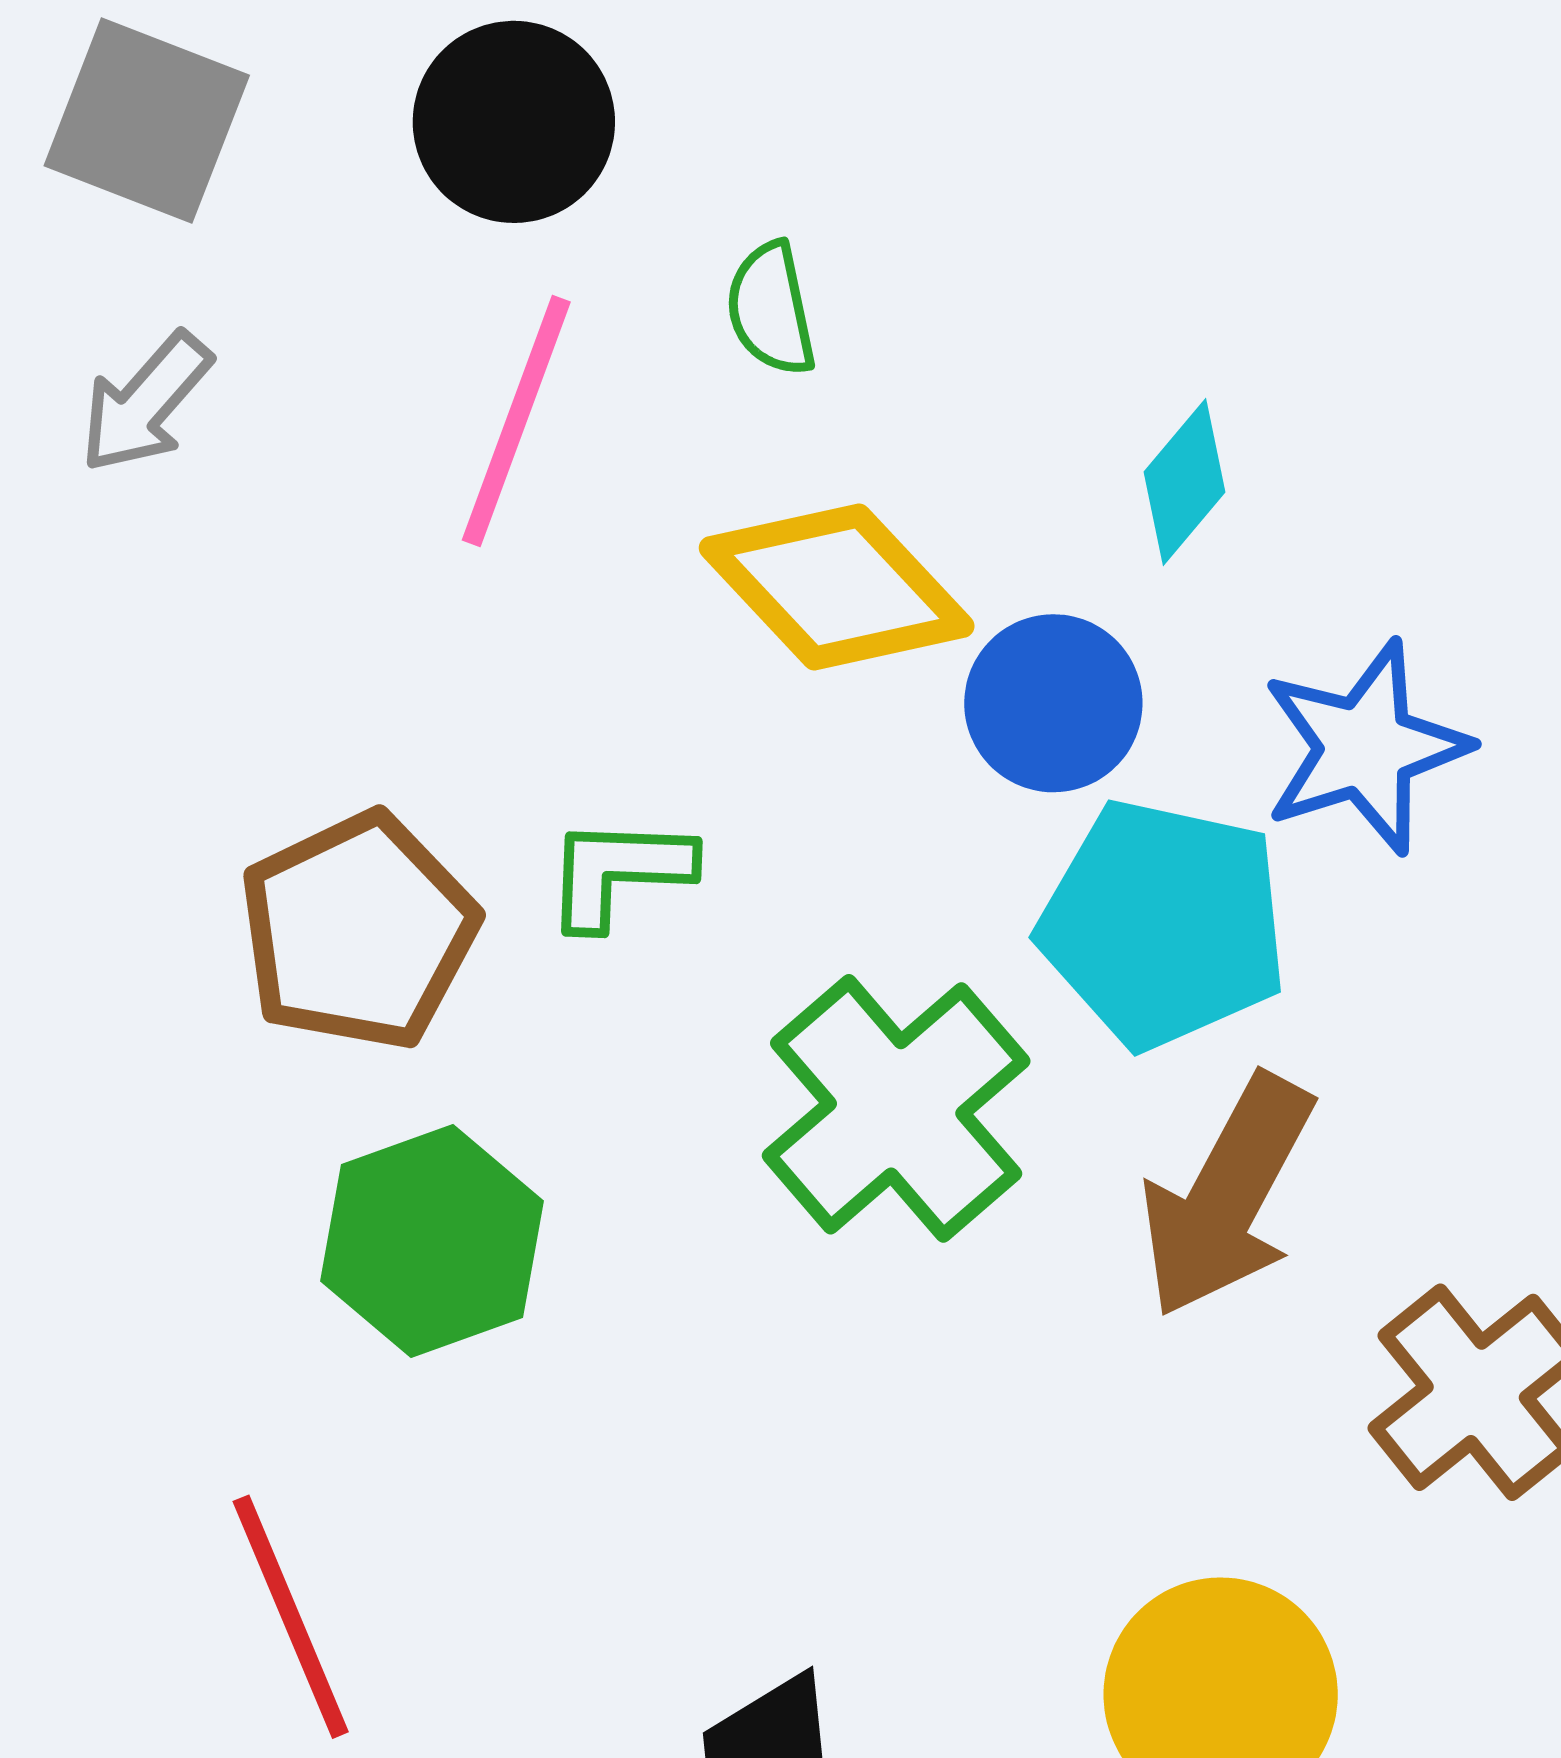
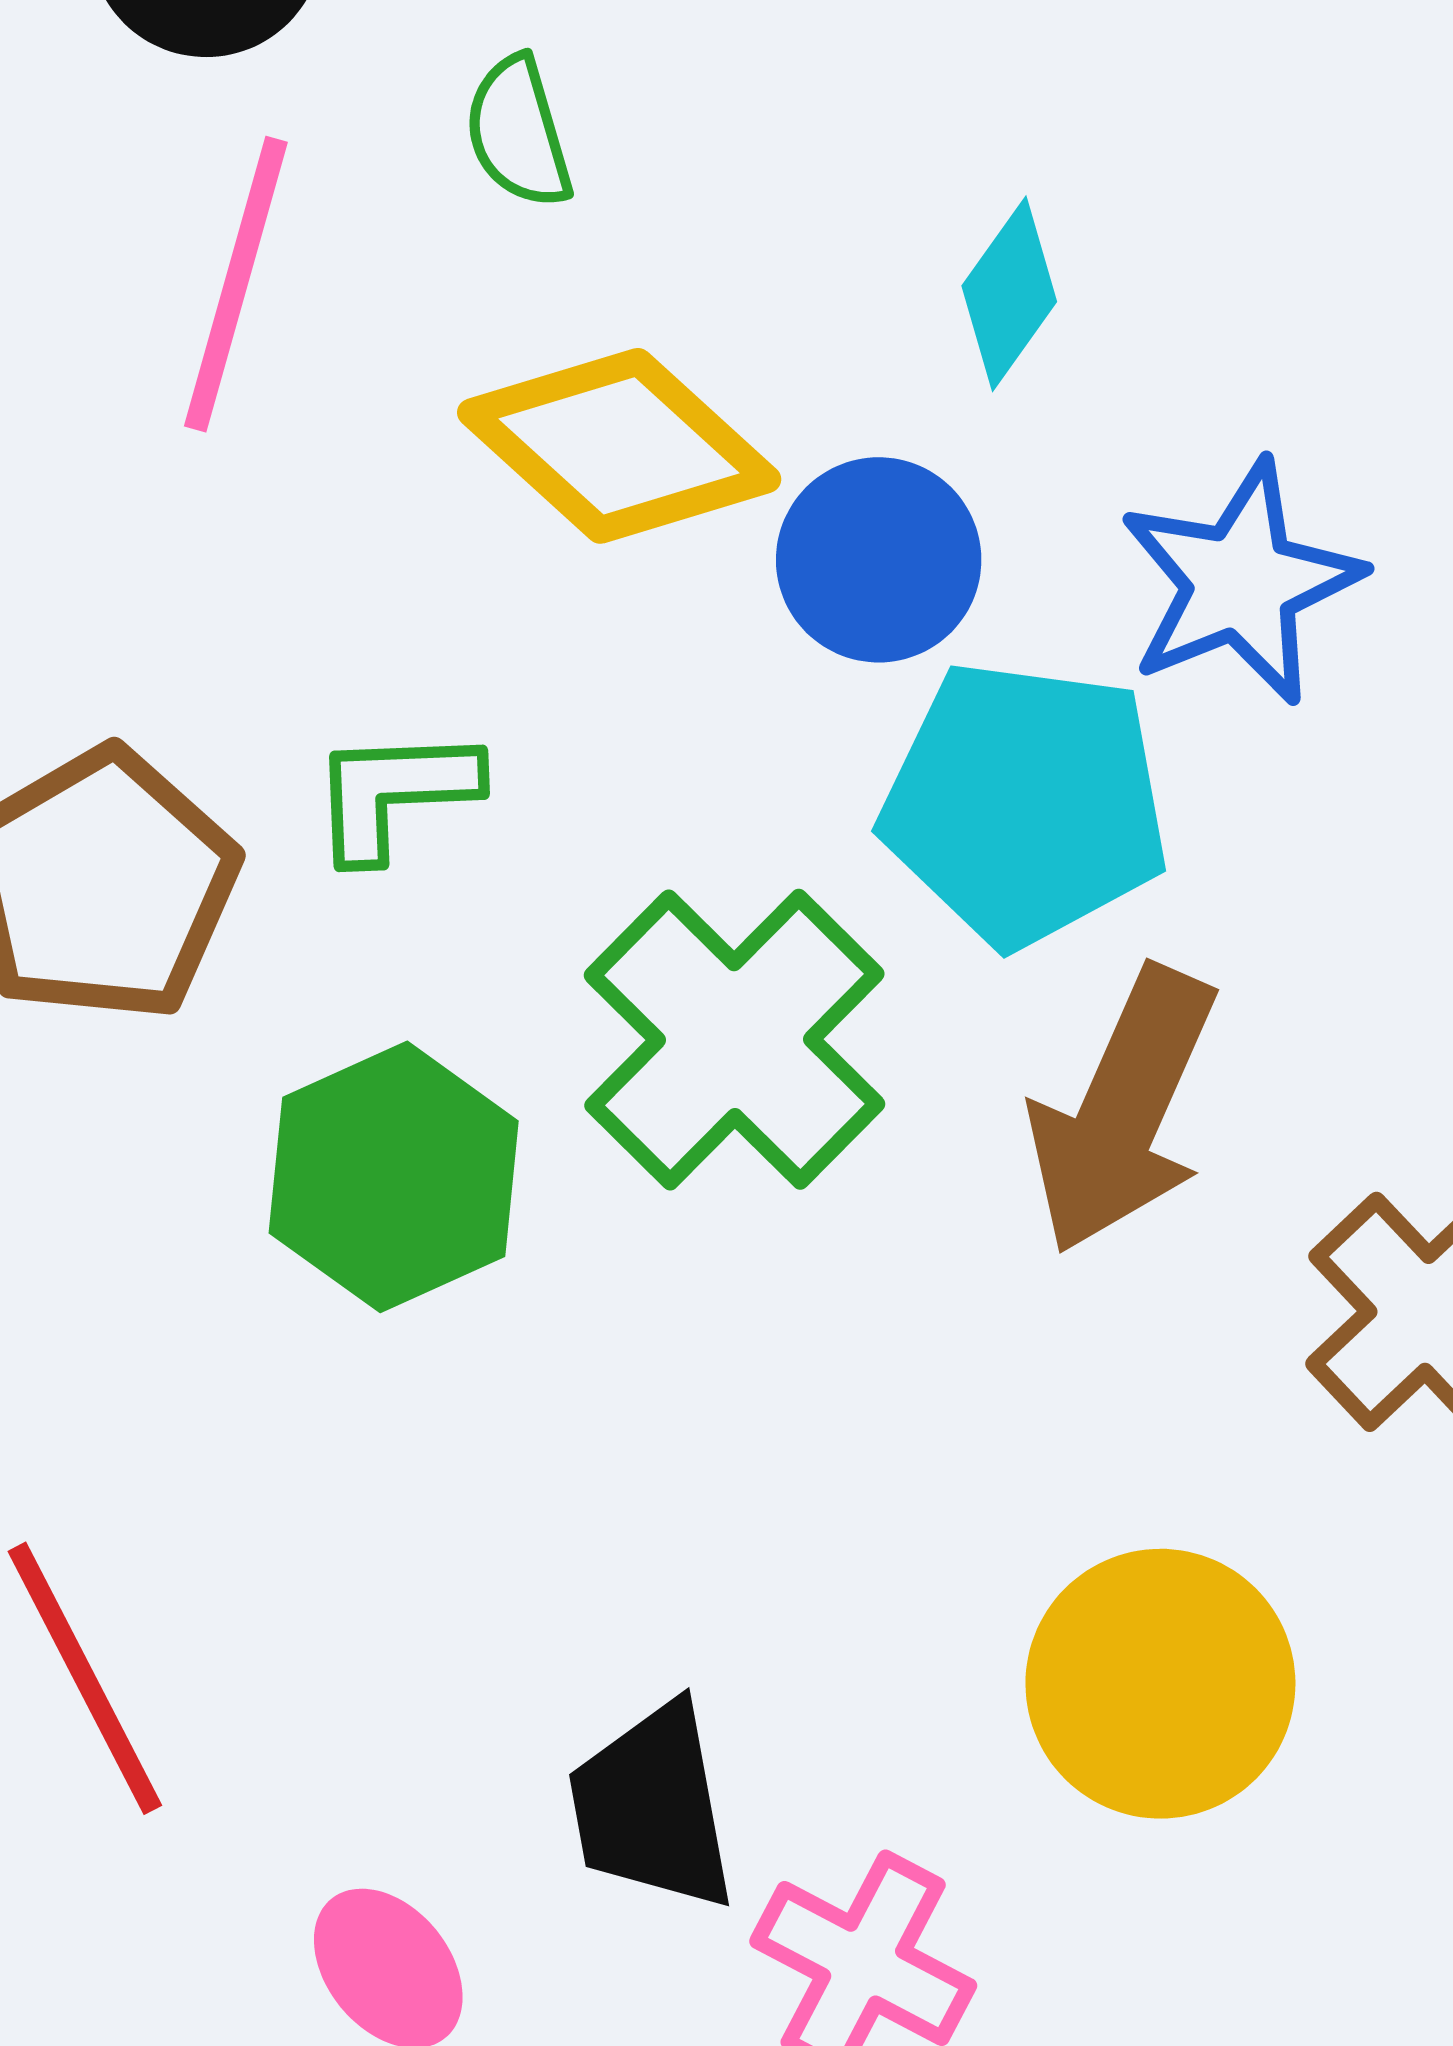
green hexagon: (432, 1241) -> (394, 1177), moved

